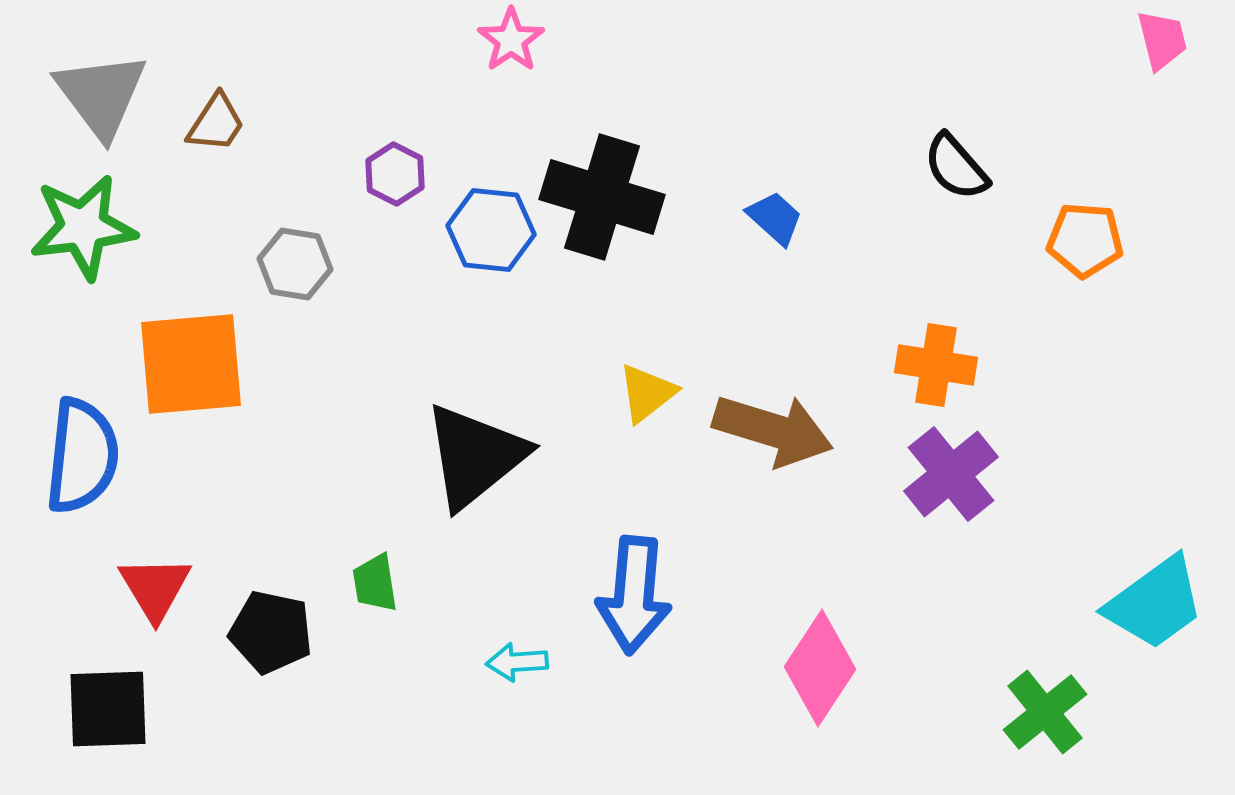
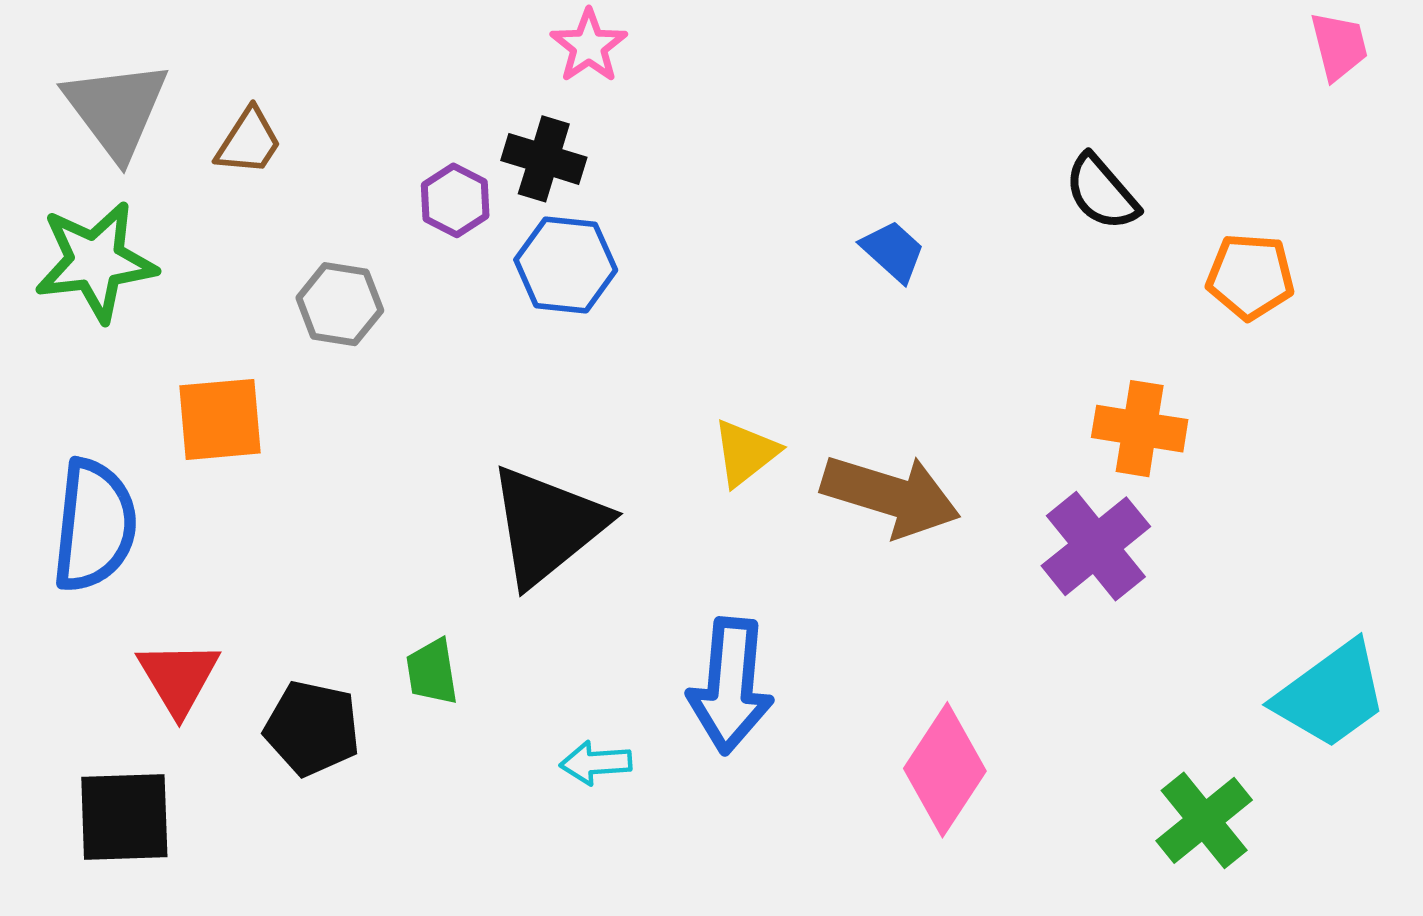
black cross: (602, 197) -> (544, 159), moved, size x0.6
orange square: (191, 364) -> (220, 419), size x0.7
orange cross: (936, 365) -> (1140, 429), moved

